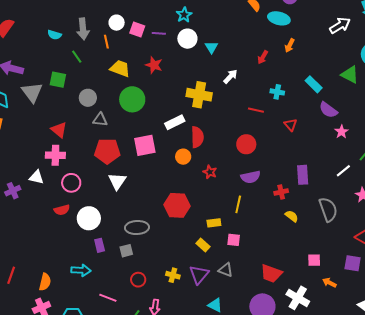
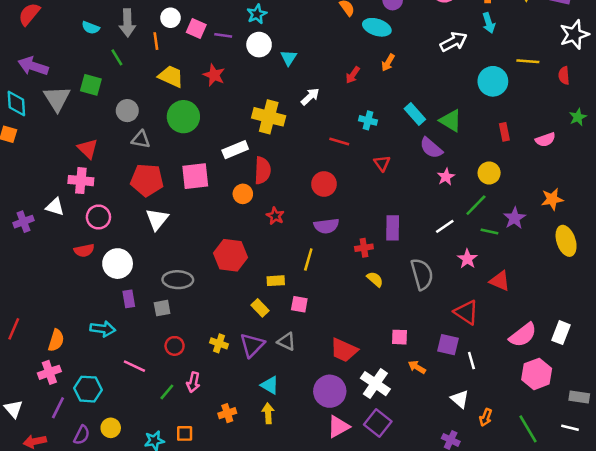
green triangle: (350, 75) -> (451, 121), moved

